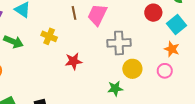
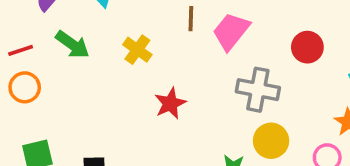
red circle: (153, 13) -> (307, 47), moved
red star: (73, 61) -> (170, 103), turned -30

